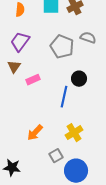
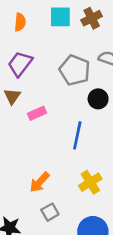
black circle: (79, 79) -> (98, 99), moved
gray square: (56, 156) -> (50, 212), moved

